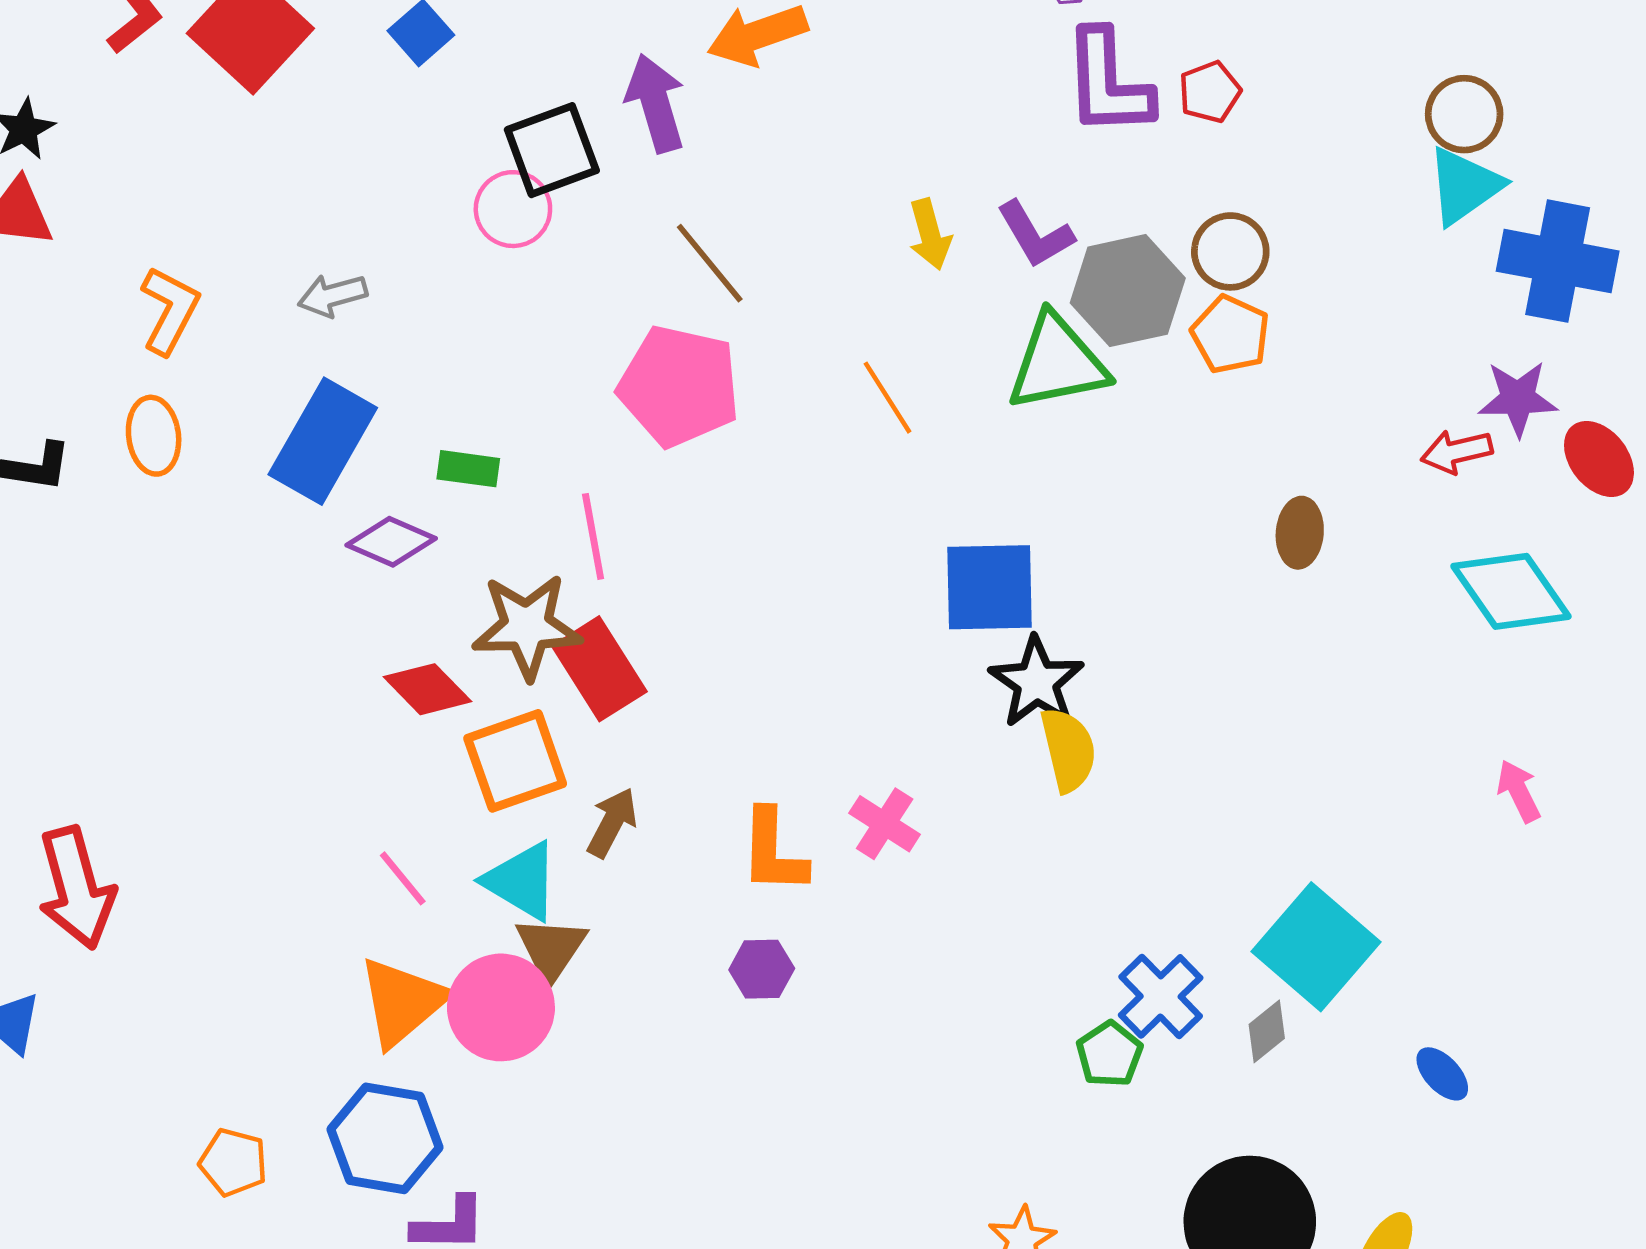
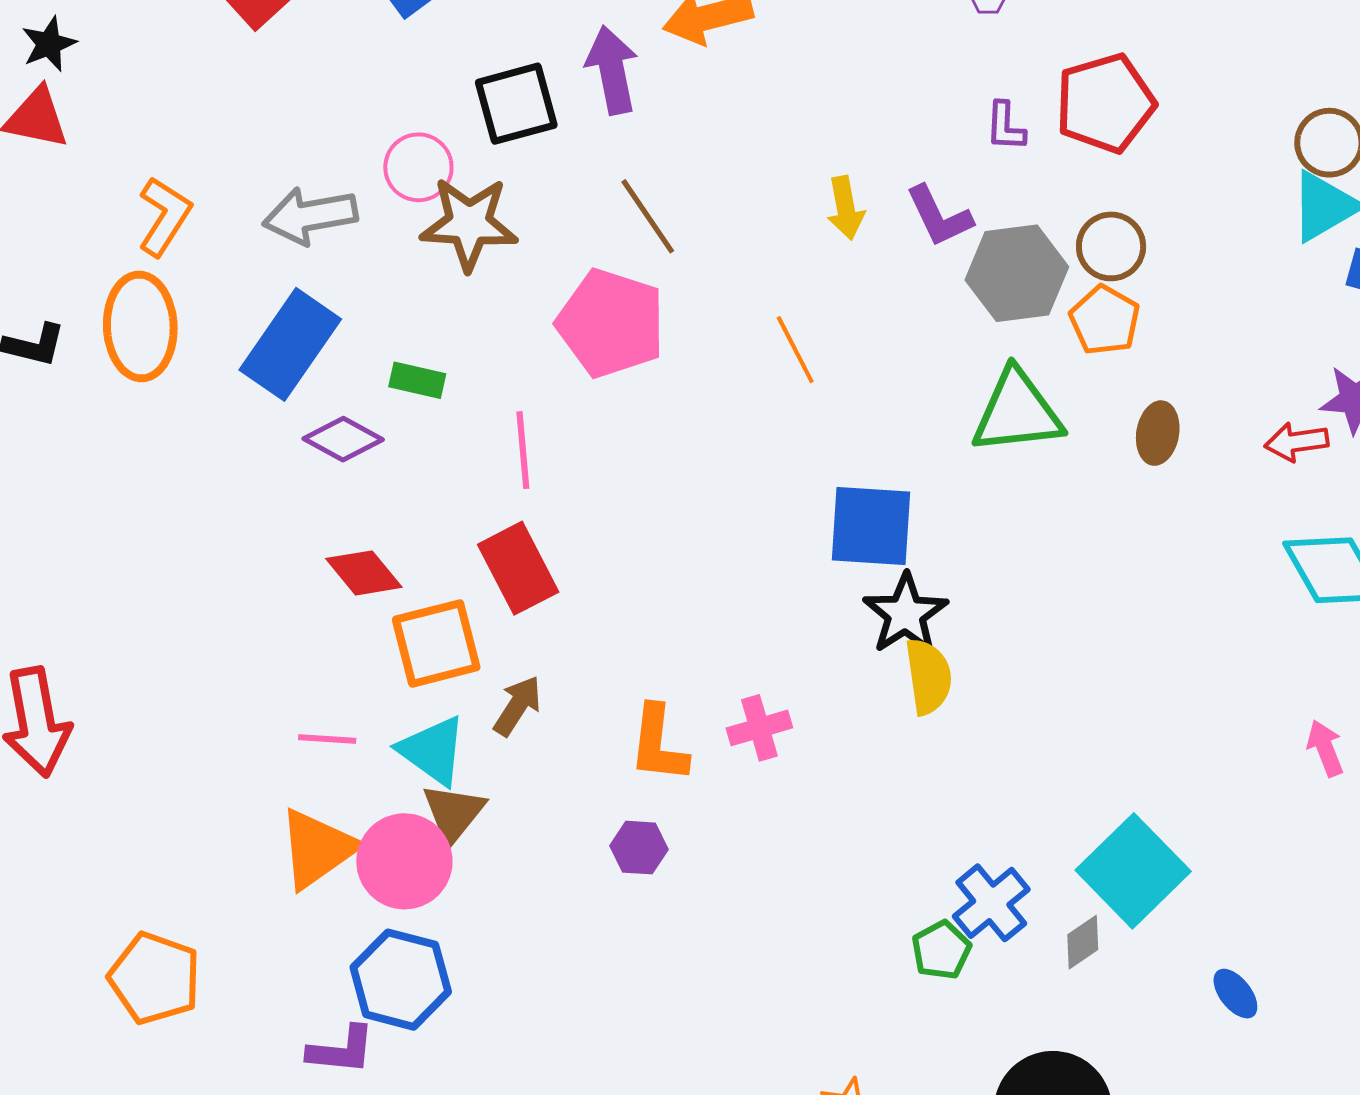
purple L-shape: (1108, 83) -> (1005, 126), moved, size x0.5
red pentagon: (1210, 92) -> (1105, 103), size x1.8
pink circle: (513, 209) -> (418, 167), moved
gray arrow: (332, 295) -> (310, 216), size x1.5
green triangle: (1057, 363) -> (1017, 412), moved
orange ellipse: (154, 436) -> (140, 326), size x1.5
brown ellipse: (1300, 533) -> (1158, 433), moved
brown star: (527, 626) -> (469, 224), moved
pink cross: (885, 824) -> (759, 728), turned 36
pink line: (403, 878) -> (327, 739), turned -52
blue hexagon: (385, 1138) -> (401, 980), moved
orange pentagon: (233, 1162) -> (155, 978), size x1.5

